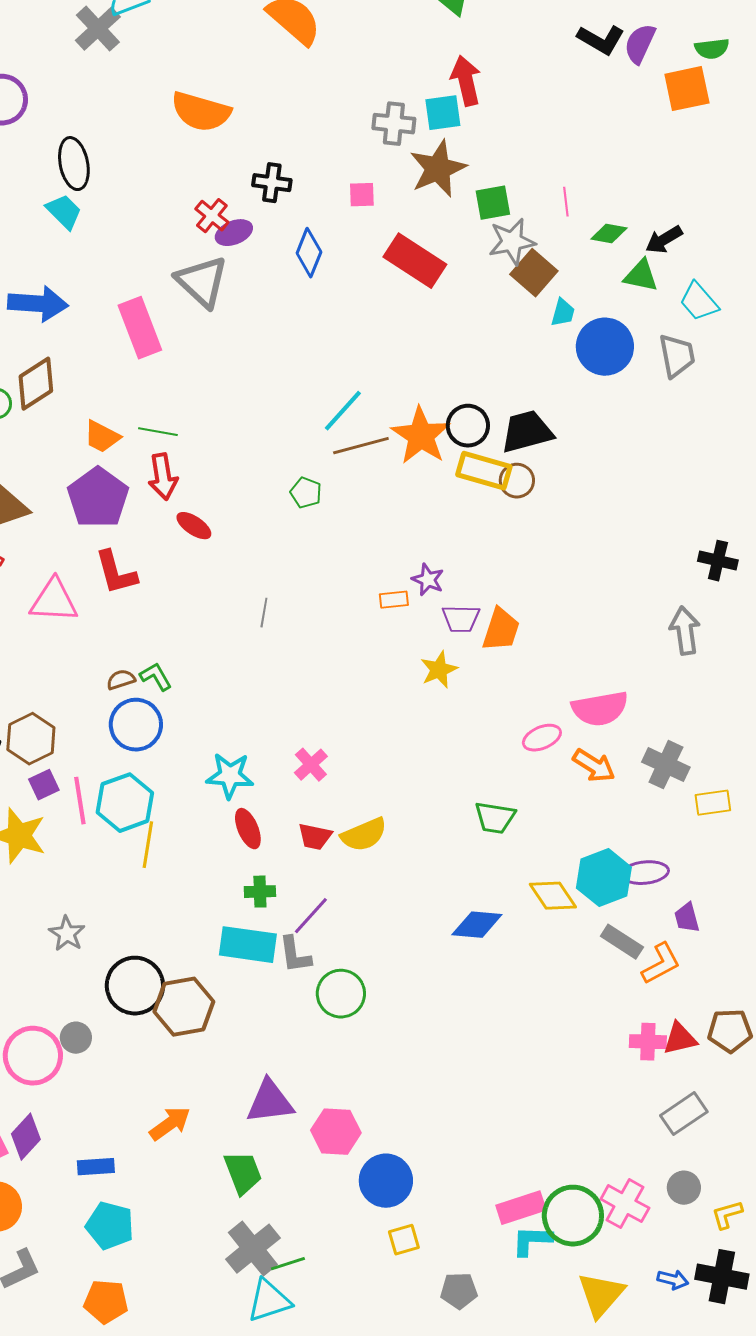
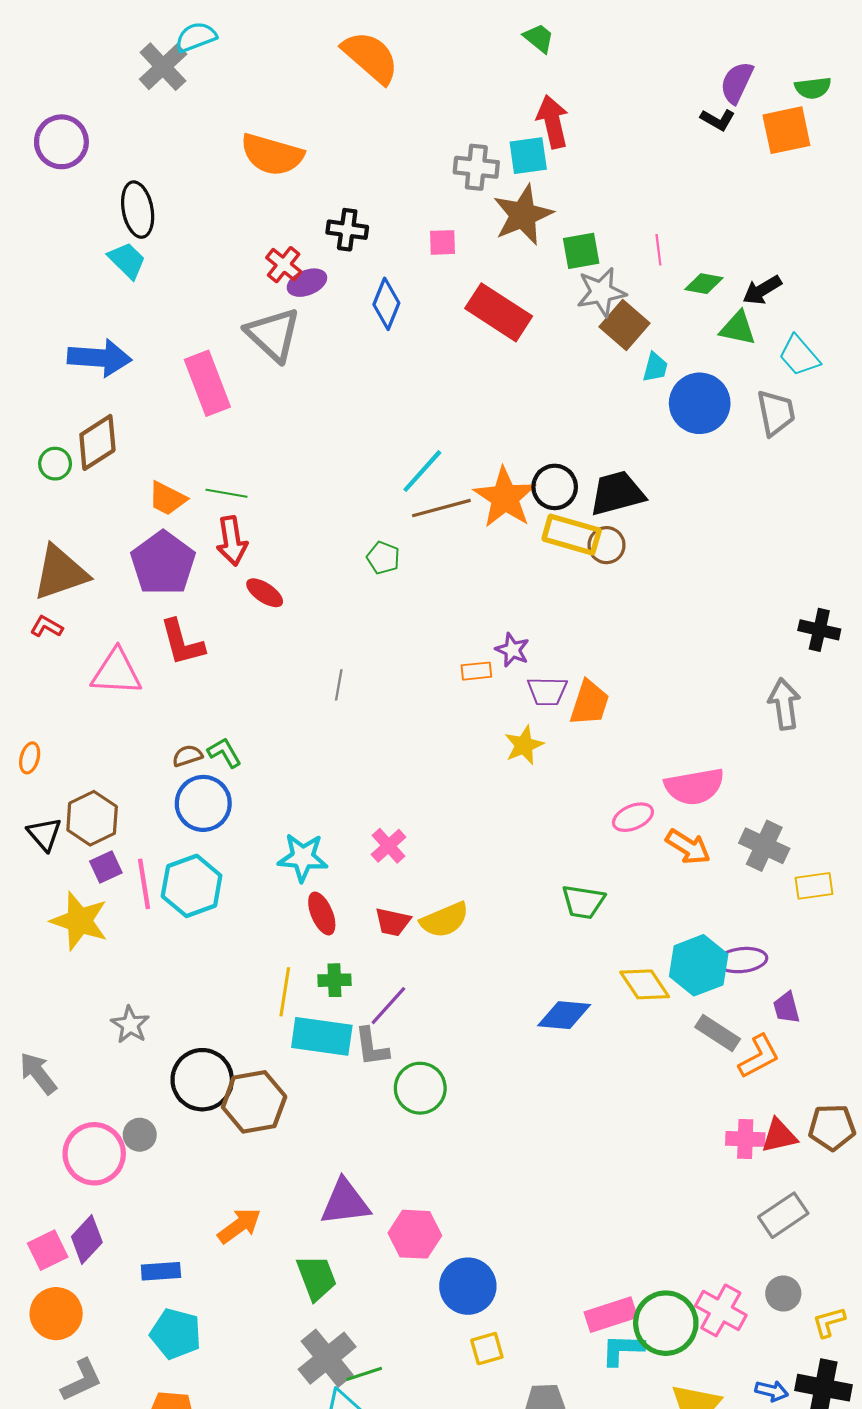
black L-shape: (601, 40) -> (718, 120), moved, size x0.7
yellow line: (148, 845) -> (285, 992), moved

